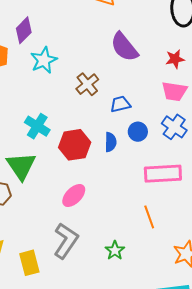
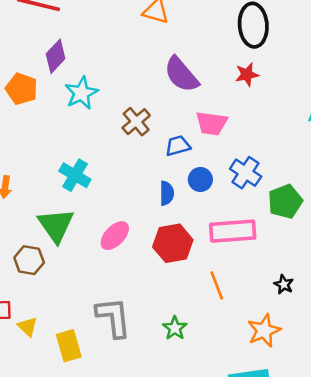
red star: (175, 59) -> (247, 75), moved
pink trapezoid: (174, 91) -> (212, 123), moved
red hexagon: (75, 145) -> (173, 243), moved
pink ellipse: (74, 195) -> (115, 236), moved
gray L-shape: (66, 241) -> (113, 317), turned -39

